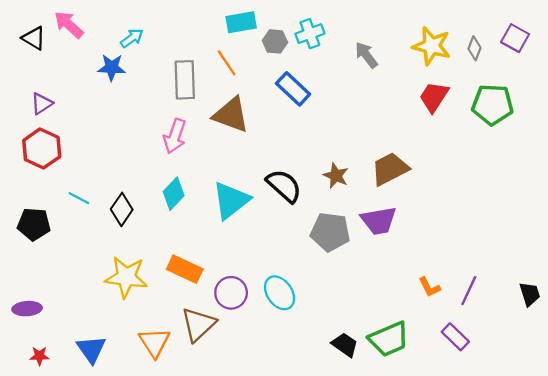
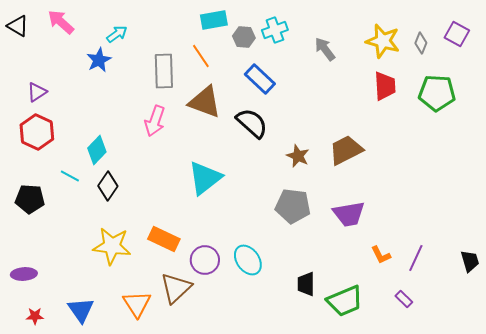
black triangle: (34, 38) -> (18, 26), moved
blue star: (112, 67) -> (99, 60), turned -30
red trapezoid: (434, 97) -> (385, 86), turned 144
black semicircle: (284, 186) -> (252, 123), moved
cyan diamond: (174, 194) -> (97, 150), moved
purple trapezoid: (379, 221) -> (349, 214), moved
purple rectangle: (455, 337) -> (404, 299), size x0.7
black trapezoid: (345, 345) -> (306, 284), moved, turned -125

